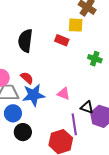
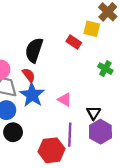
black semicircle: (25, 41) -> (34, 50), moved
blue star: (34, 95) -> (32, 95), turned 30
black triangle: (87, 107) -> (94, 113), moved, turned 32

